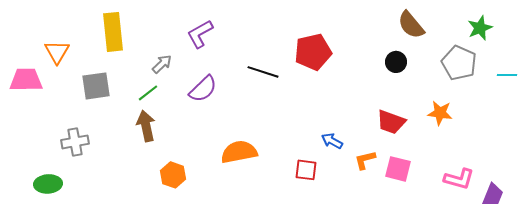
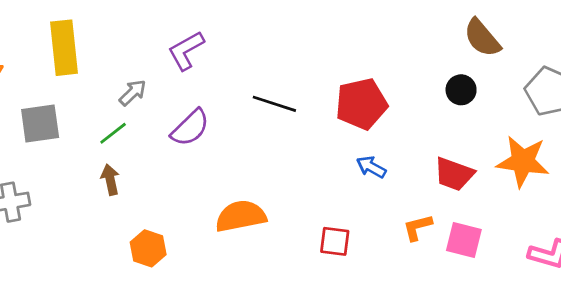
red pentagon: (313, 52) -> (361, 104), moved
orange star: (440, 113) -> (523, 161), size x1.5
brown arrow: (146, 126) -> (110, 180), size x0.7
blue arrow: (332, 141) -> (371, 167), moved

